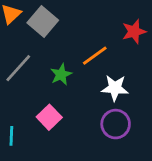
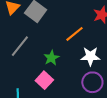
green star: (61, 74) -> (51, 58), moved

